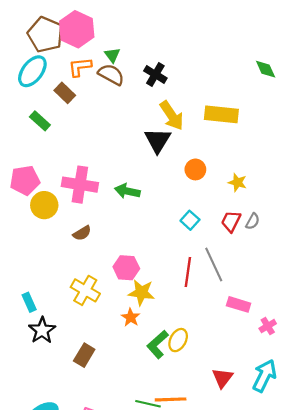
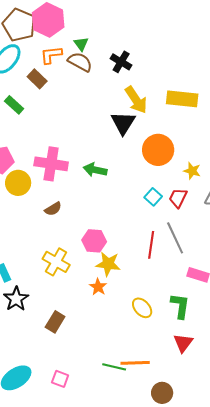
orange circle: (195, 169) -> (158, 150), size x1.6
yellow star: (237, 182) -> (192, 171), moved
red trapezoid: (231, 221) -> (178, 198), moved
yellow ellipse: (178, 340) -> (142, 308), turned -70
green L-shape: (158, 344) -> (180, 306), moved, turned 140

